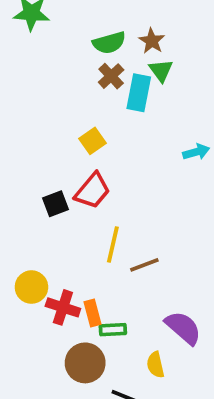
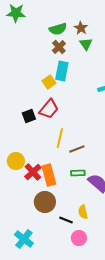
cyan rectangle: (139, 93) -> (62, 71), moved
red cross: (63, 307) -> (33, 172), turned 30
orange rectangle: (93, 313) -> (49, 175), size x1.5
green rectangle: (113, 330) -> (78, 173), moved
yellow semicircle: (155, 365) -> (83, 212), moved

